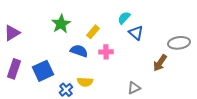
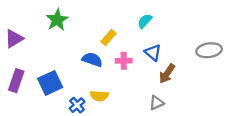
green star: (61, 24) -> (57, 20), moved
blue triangle: (136, 33) -> (153, 53), moved
brown arrow: (160, 63) -> (167, 74), moved

